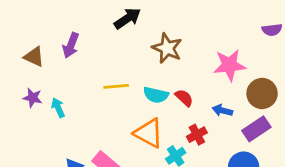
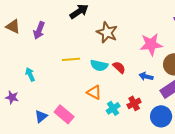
brown triangle: (34, 57) -> (13, 26), moved
purple star: (33, 98) -> (12, 97), moved
orange triangle: (149, 133) -> (94, 92), size x0.7
red cross: (197, 135) -> (134, 103), moved

